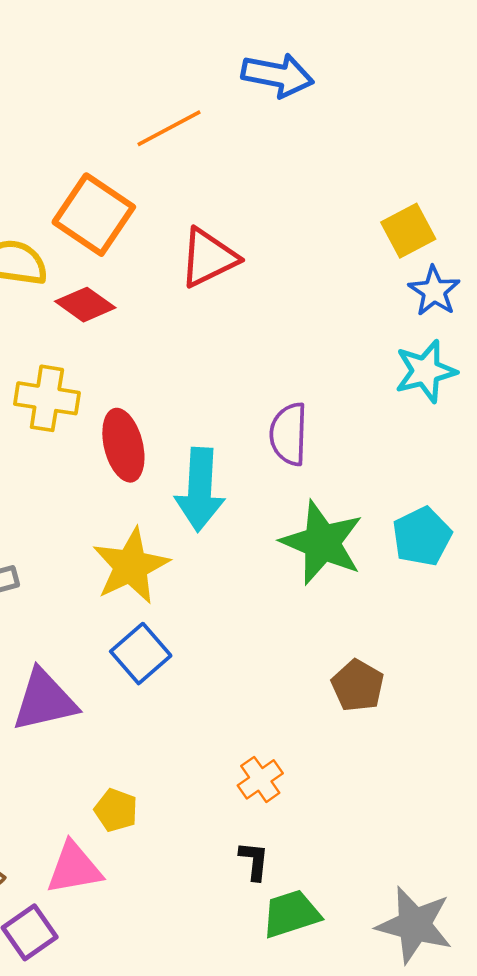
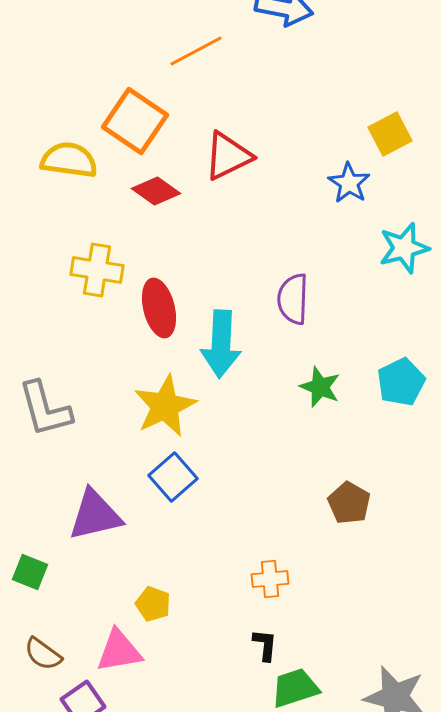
blue star: (434, 291) -> (349, 183), moved
red diamond: (85, 305) -> (156, 191), moved
green star: (322, 543) -> (320, 387), size x0.6
orange cross: (260, 779) -> (270, 579), turned 30

